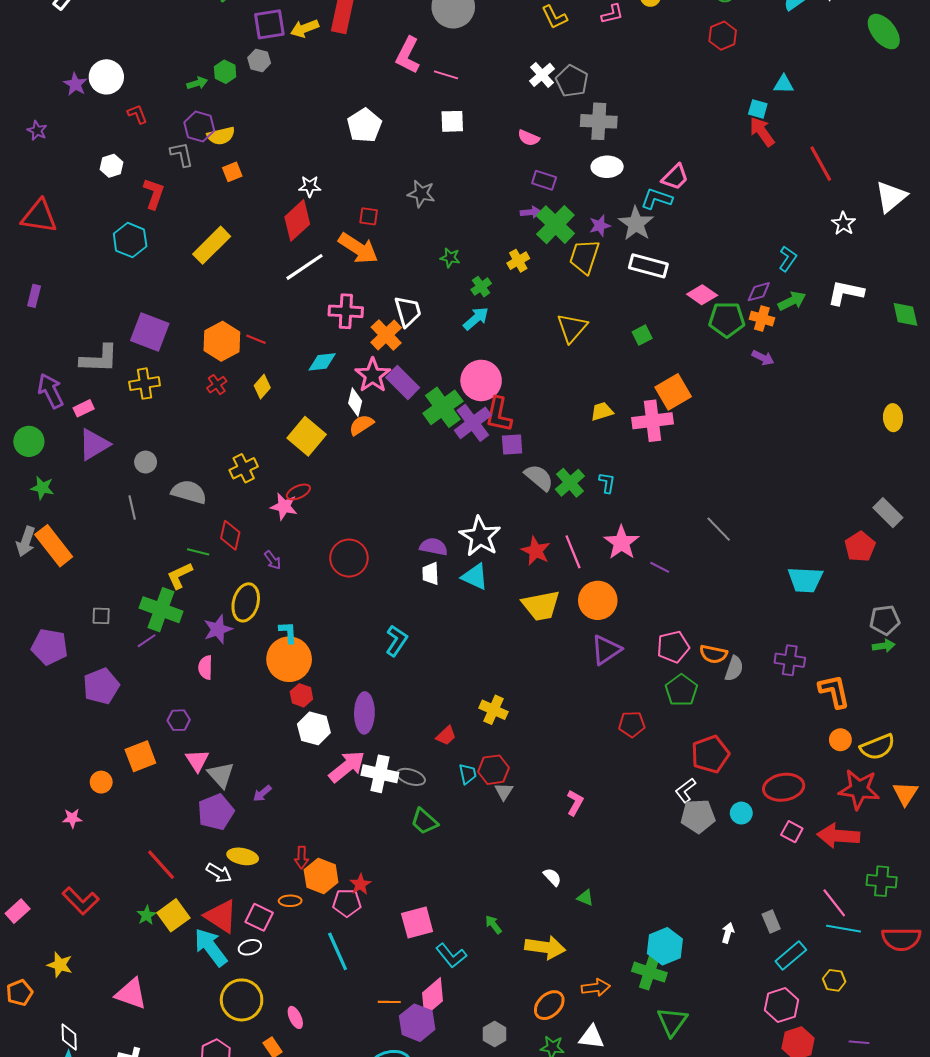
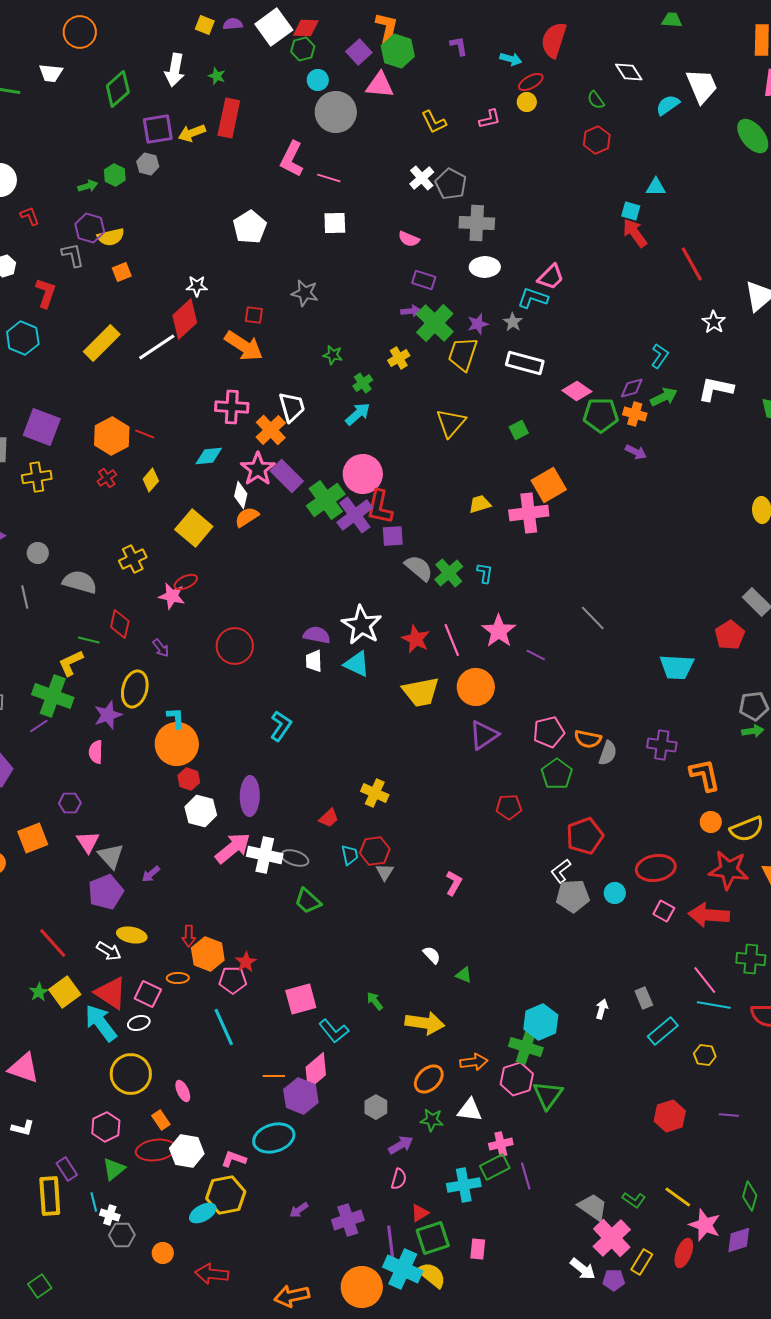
gray star: (636, 224) -> (513, 322), size x0.6
white line: (305, 267) -> (157, 347), moved
pink hexagon: (782, 1005) -> (517, 1079), moved

